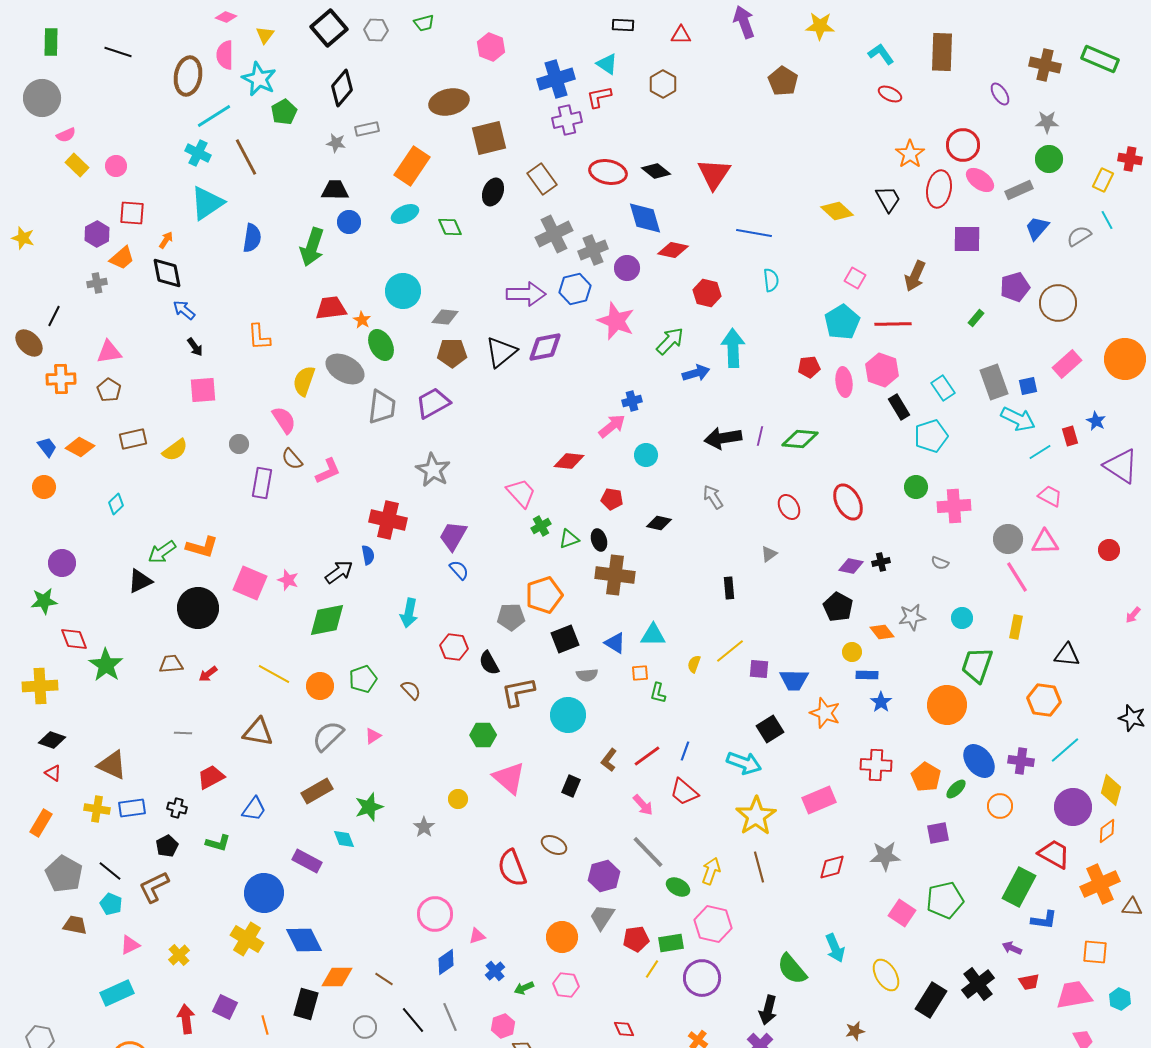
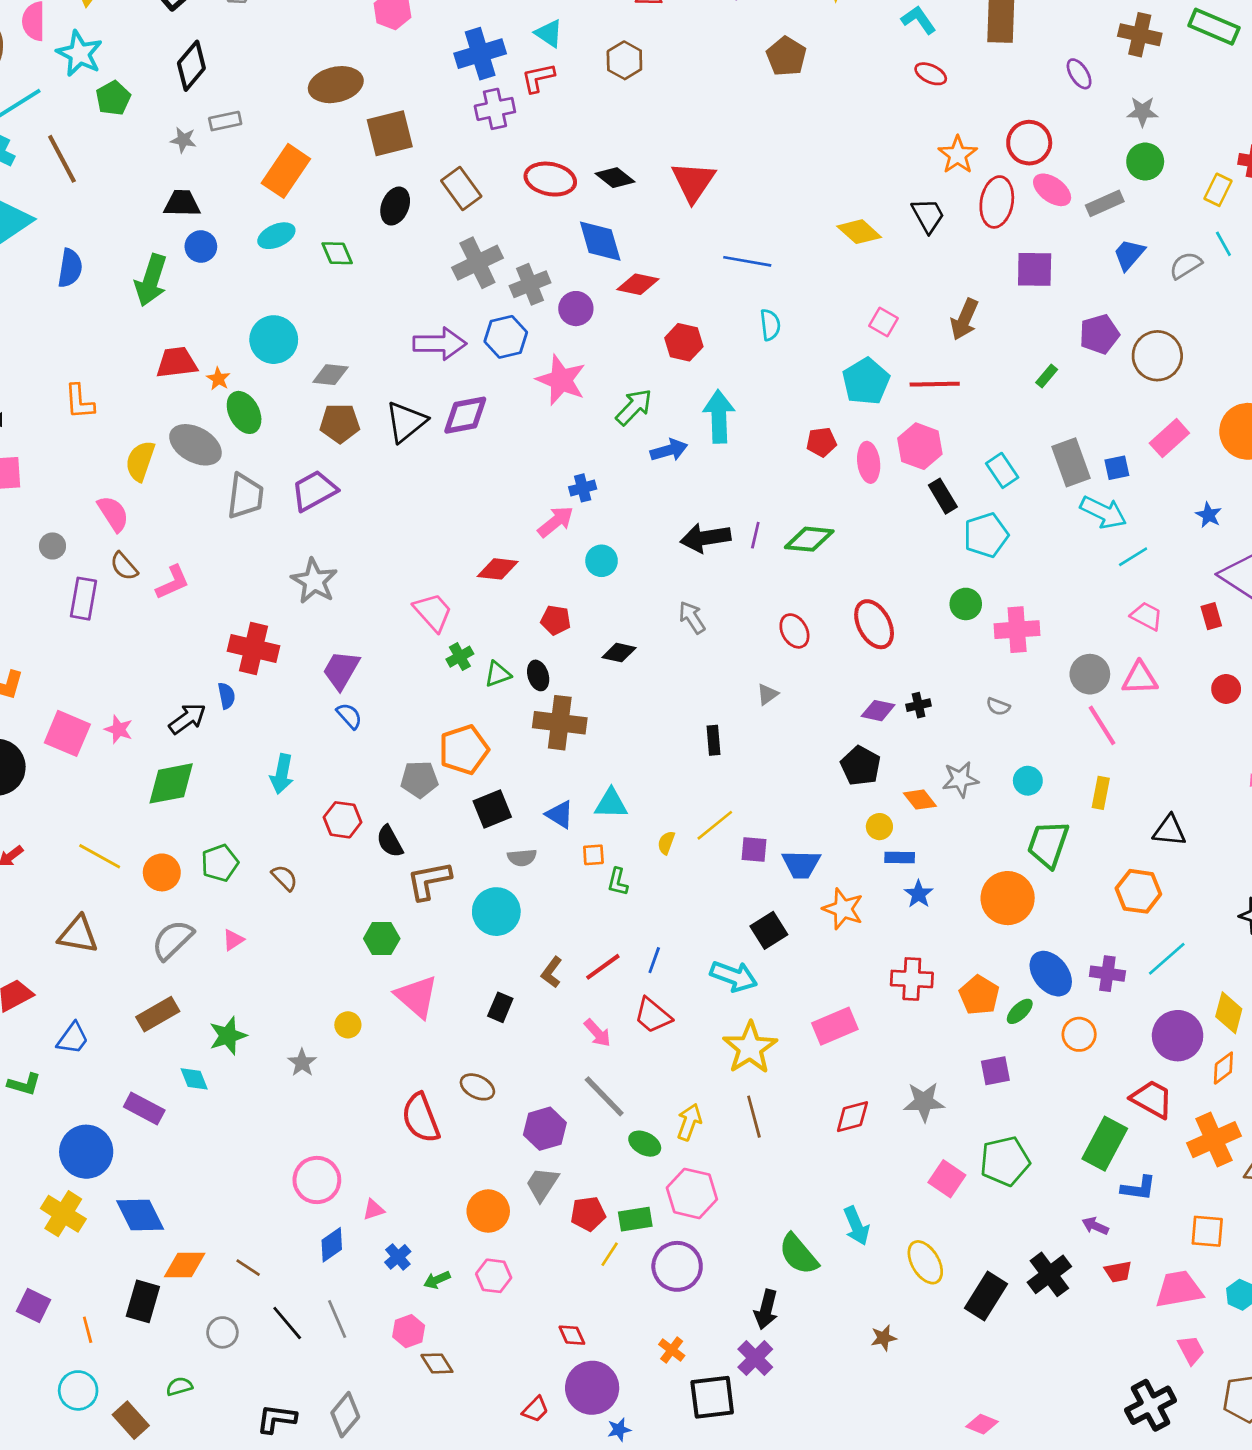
red rectangle: (1070, 436) -> (1211, 616), moved

